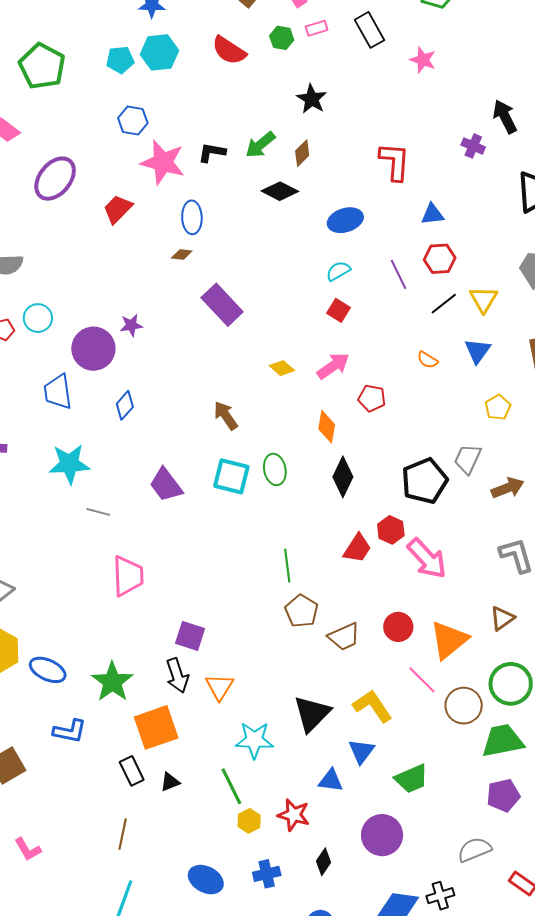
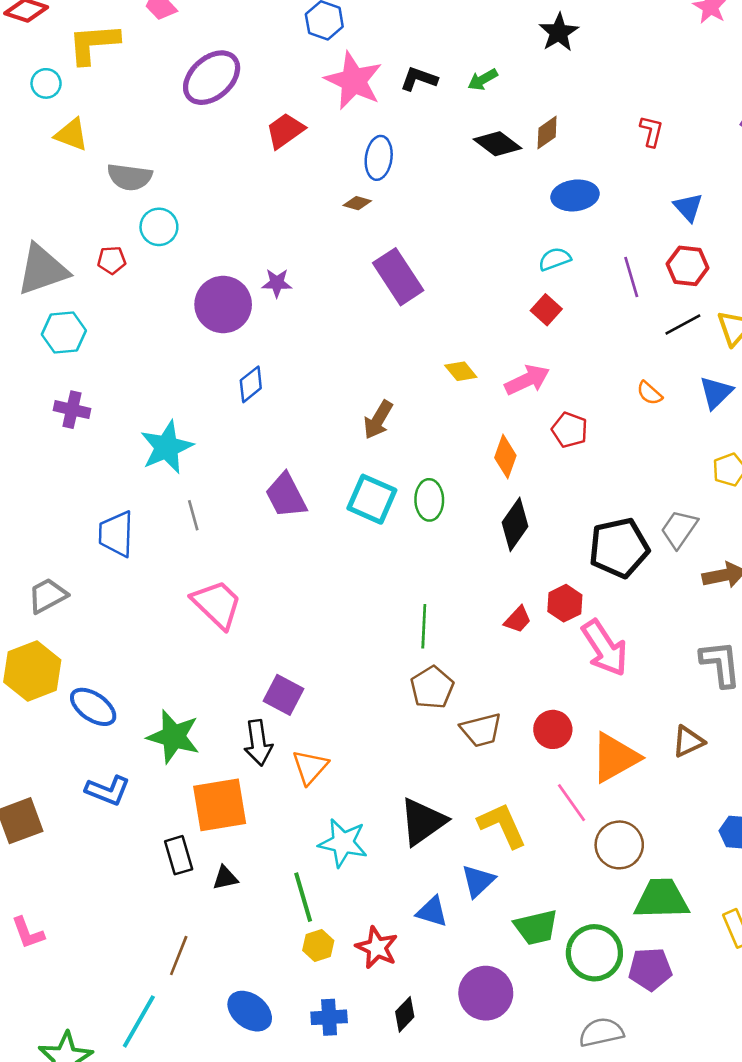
green arrow: (260, 145) -> (483, 80), size x0.7
brown diamond: (302, 153) -> (547, 133), moved
red L-shape: (395, 162) -> (651, 131), size x0.6
blue triangle: (432, 214) -> (688, 207), turned 45
cyan circle: (38, 318) -> (159, 227), moved
blue trapezoid: (58, 392) -> (116, 534), moved
brown arrow: (226, 416) -> (378, 420), turned -124
cyan star: (69, 464) -> (167, 447), turned -30
gray line: (98, 512) -> (193, 515), turned 50
red trapezoid: (357, 548) -> (518, 620), size x0.7
pink trapezoid: (128, 576) -> (217, 604), turned -54
green star: (112, 682) -> (174, 737), turned -30
green circle: (511, 684) -> (594, 953), moved
brown line: (123, 834) -> (179, 956), moved

